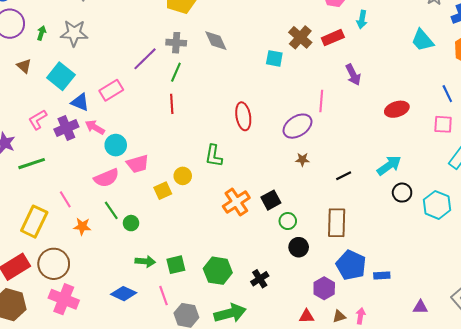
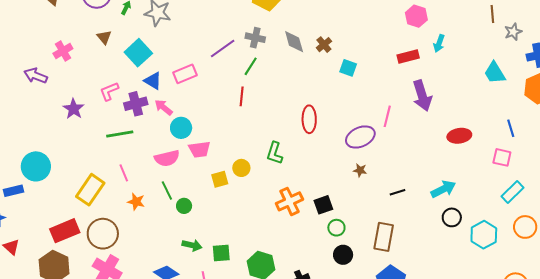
brown cross: (300, 37) -> (324, 45), moved, size x0.7
purple arrow: (353, 75) -> (422, 96), size x1.4
green line: (32, 164) -> (120, 134), moved

